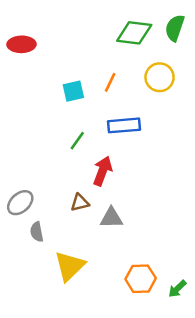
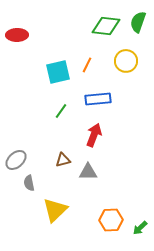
cyan square: (73, 91) -> (58, 72), size x1.4
red arrow: (103, 171) -> (94, 135), moved

